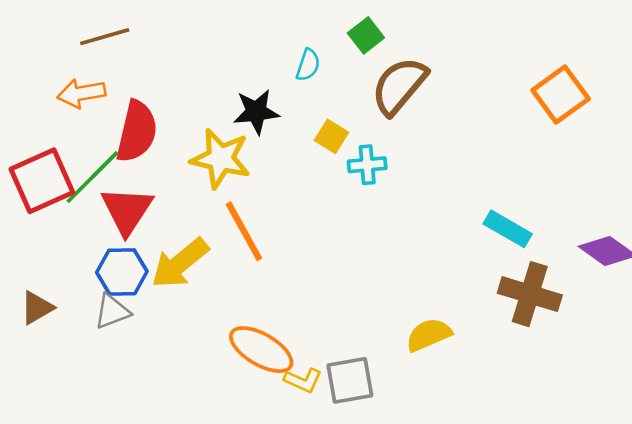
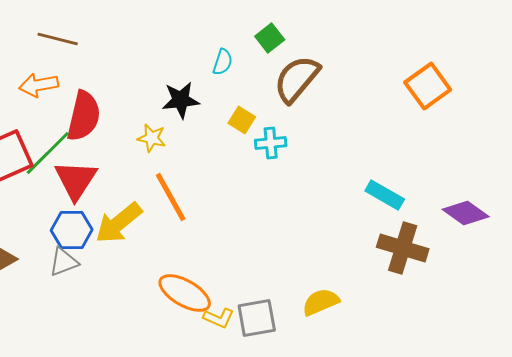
brown line: (105, 37) -> (58, 39), turned 30
yellow star: (221, 159) -> (152, 138), size x0.6
yellow semicircle: (429, 335) -> (321, 302), moved

